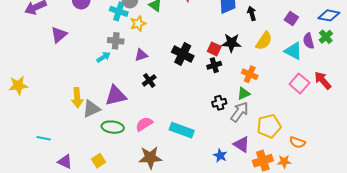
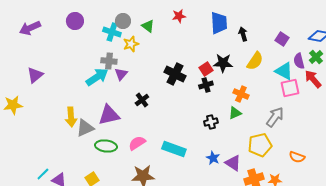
purple triangle: (59, 35) -> (35, 75), moved
red square: (214, 49) -> (206, 69), turned 32
purple triangle: (141, 55) -> (121, 74), moved, turned -32
cyan arrow: (104, 57) -> (97, 77), size x1.6
red arrow: (323, 80) -> (313, 79), moved
pink square: (299, 83) -> (290, 88), moved, turned 36
gray arrow: (240, 112) -> (275, 117), moved
cyan line: (44, 138) -> (43, 174), moved, turned -56
orange semicircle: (297, 142) -> (297, 157), moved
blue star: (220, 155) -> (213, 158), moved

